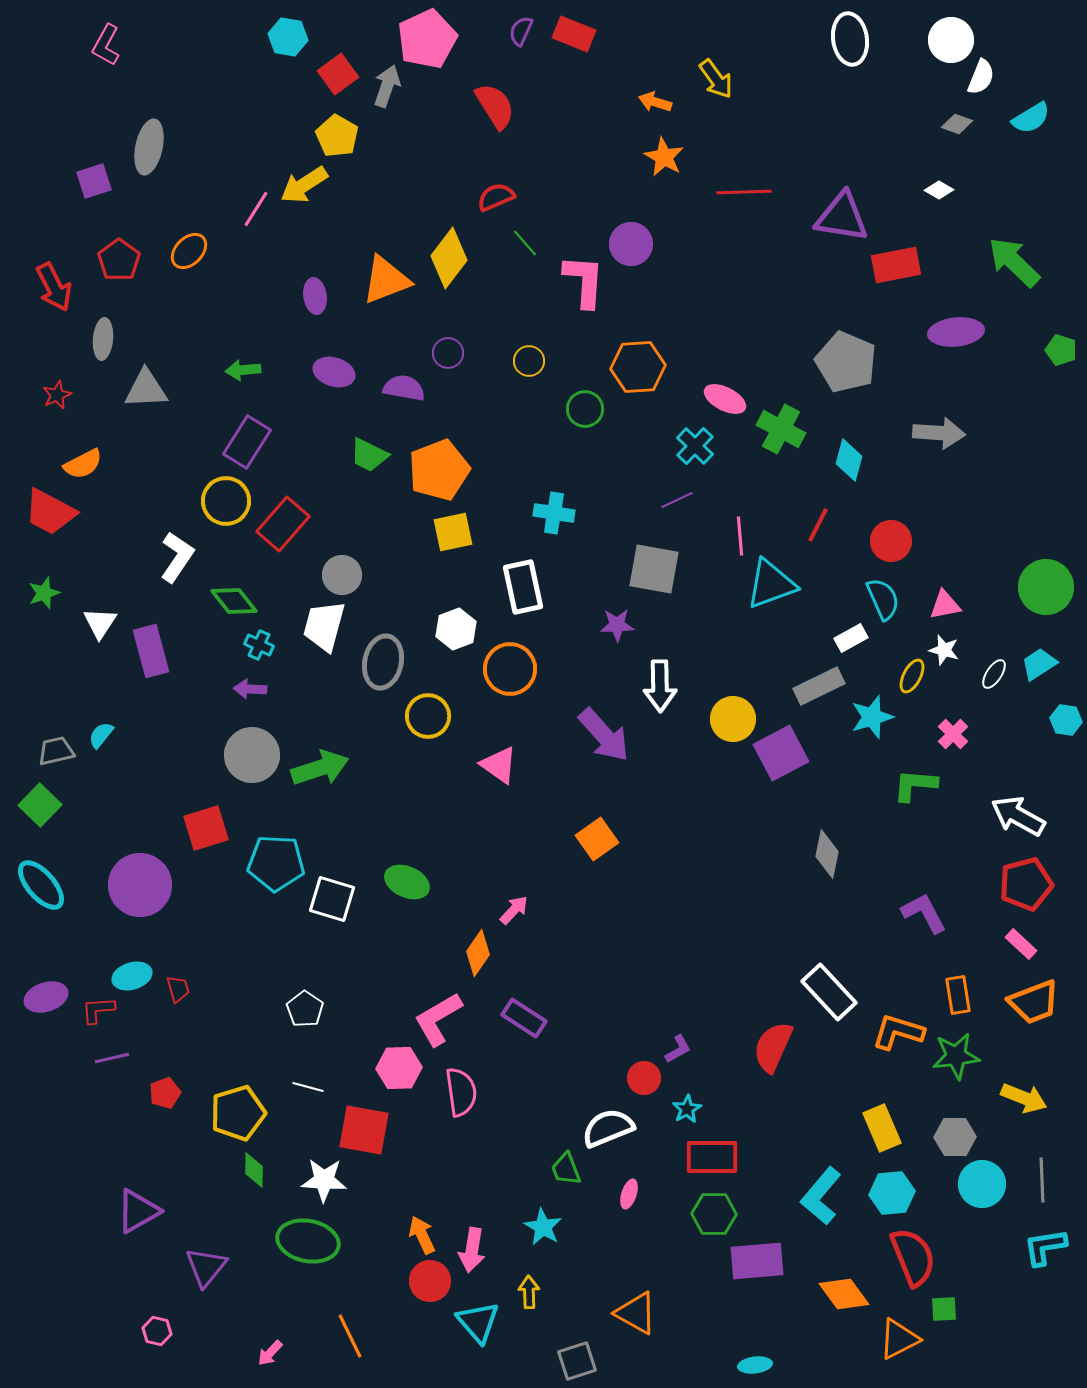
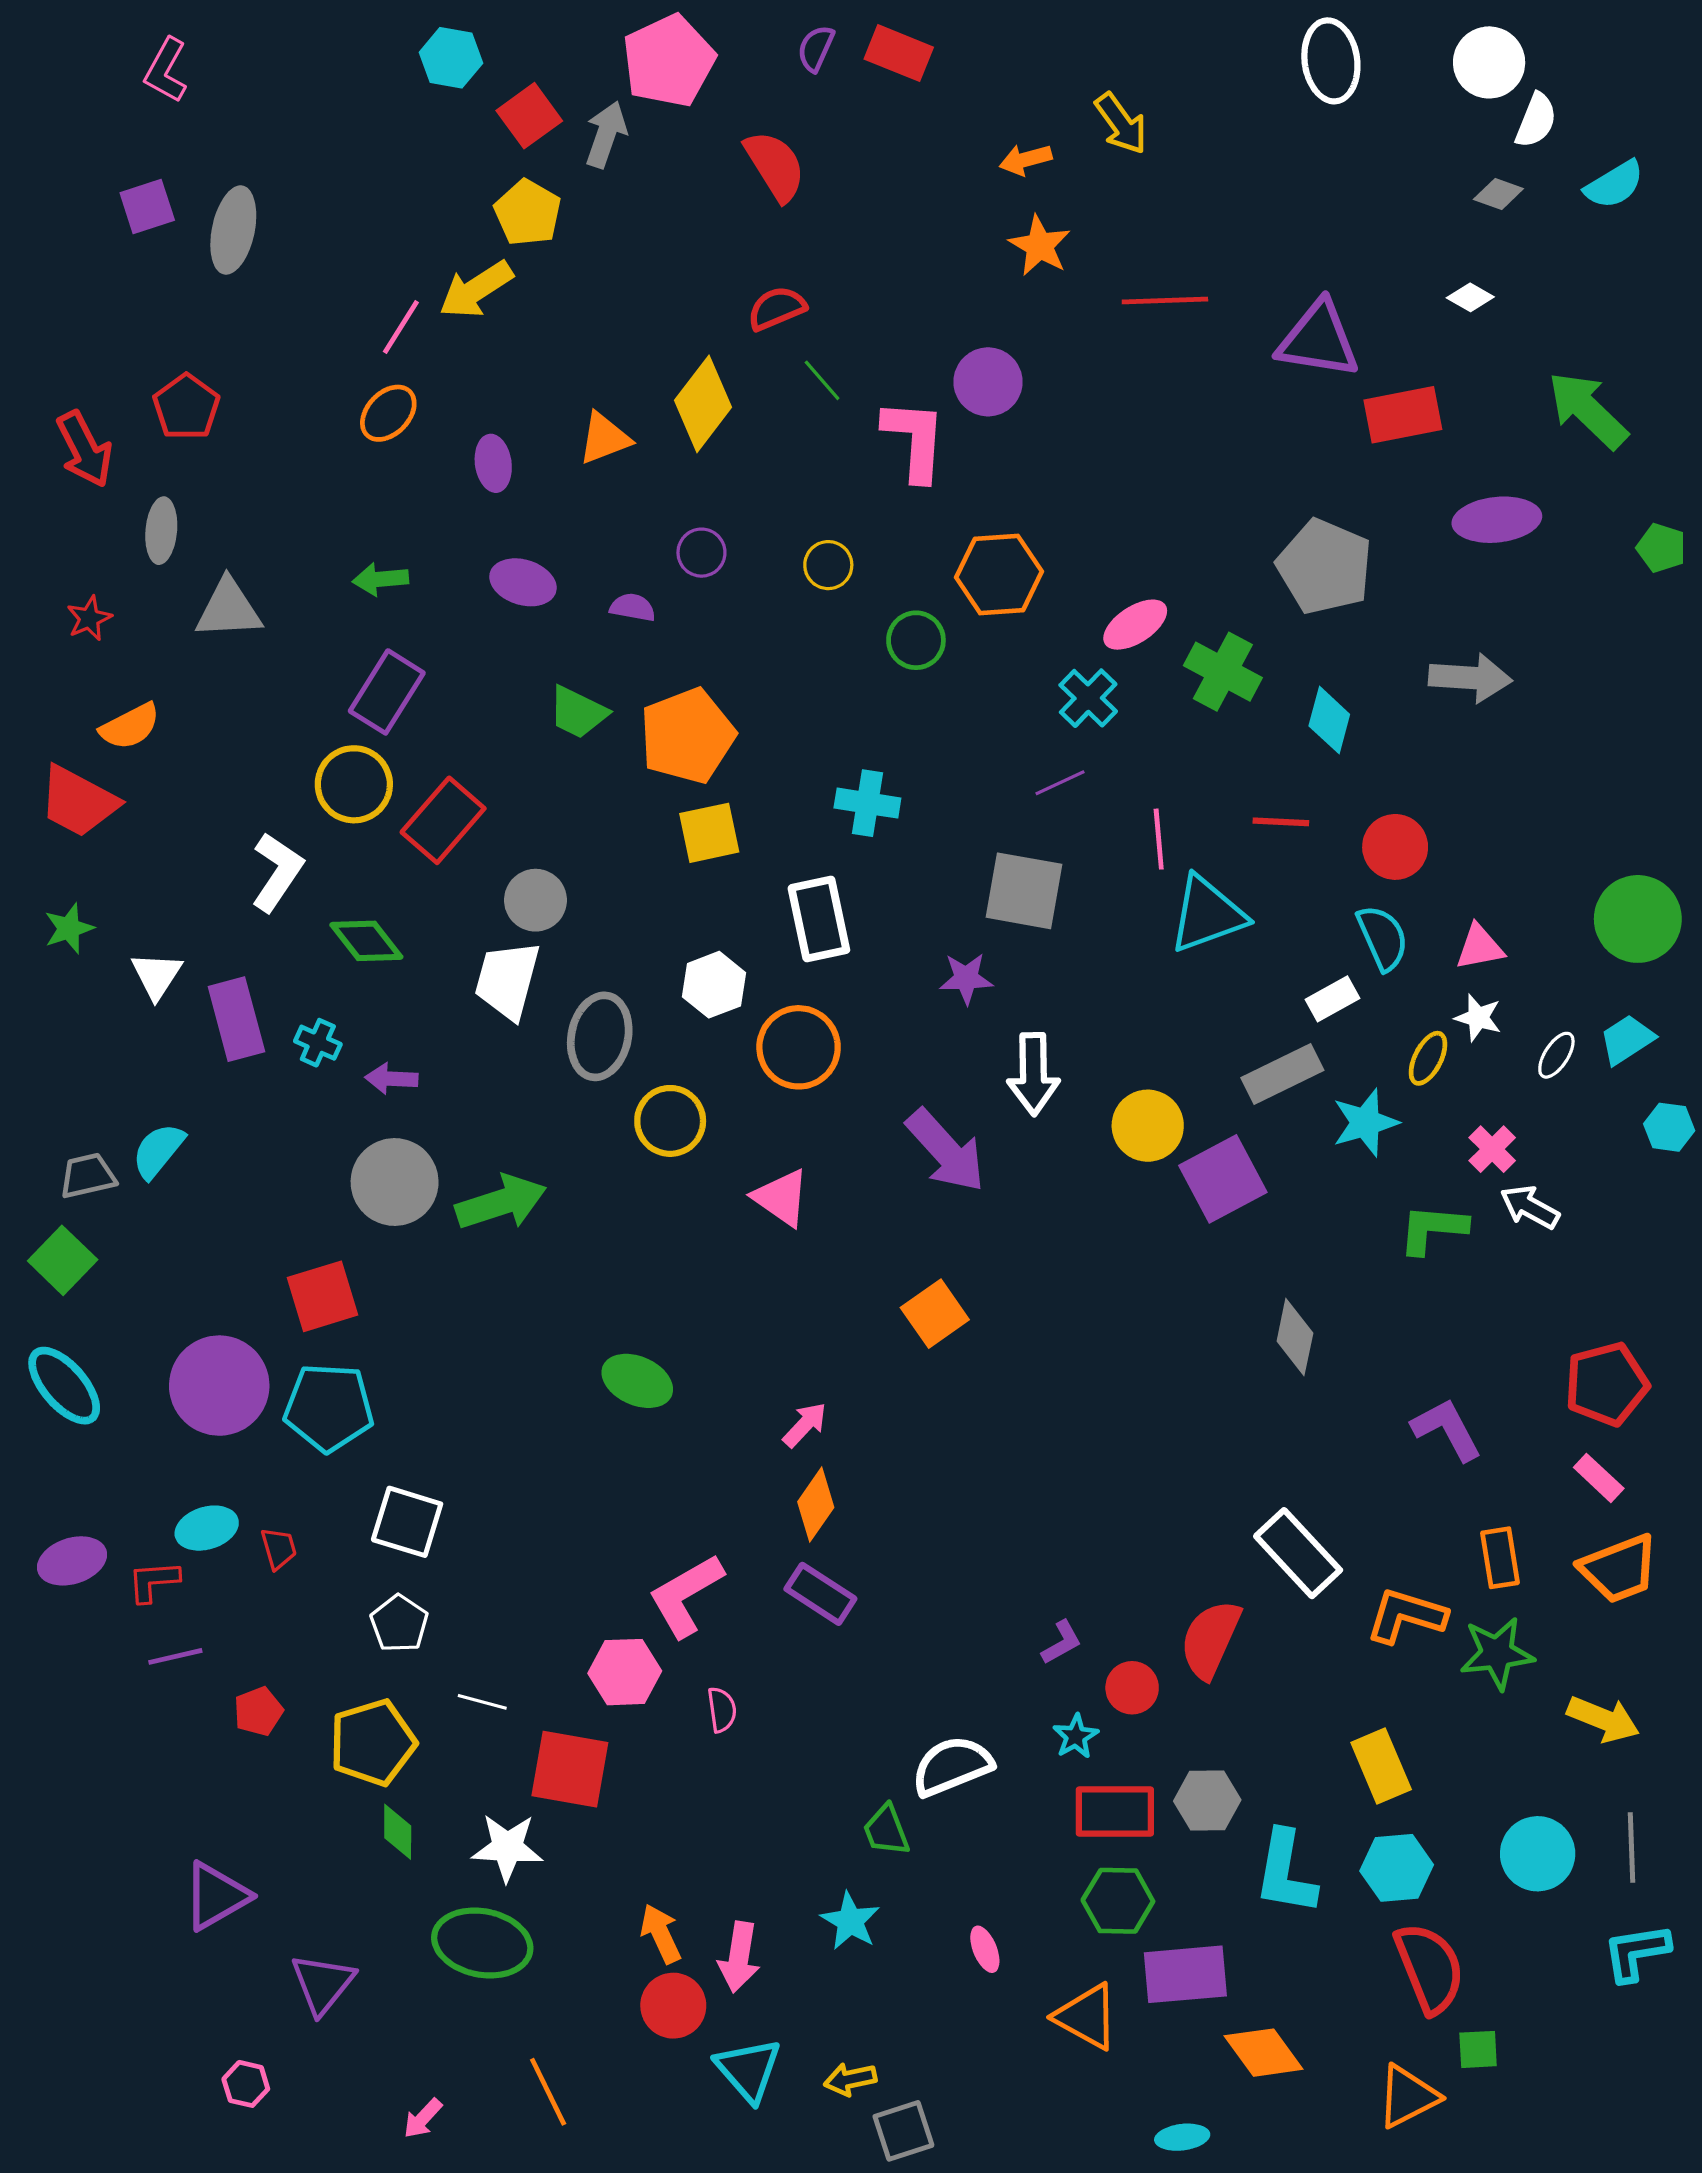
orange arrow: (655, 102) -> (1026, 160), turned -32
purple square: (94, 181) -> (147, 207), moved
orange ellipse: (189, 251) -> (388, 413), moved
orange triangle: (386, 280) -> (604, 438), size x0.7
purple semicircle: (404, 388) -> (633, 607), size x0.7
pink ellipse: (725, 399) -> (1135, 625), turned -60
red line: (818, 525) -> (1281, 822), turned 66
cyan cross: (259, 645) -> (318, 1043), moved
cyan semicircle: (101, 735) -> (158, 1151), size x1.4
white arrow: (1018, 816) -> (1530, 1207), moved, size x0.7
cyan pentagon: (276, 863) -> (329, 1407), moved
white square: (332, 899) -> (407, 1522), moved
orange diamond: (478, 953) -> (816, 1505), moved
white pentagon: (305, 1009) -> (399, 1624), moved
red circle: (644, 1078) -> (1132, 1688), moved
pink semicircle: (461, 1092) -> (722, 1710), size x0.6
gray hexagon: (955, 1137) -> (1207, 1801), moved
pink ellipse: (629, 1194) -> (985, 1949), moved, turned -40
cyan L-shape: (821, 1196) -> (1286, 1873), turned -30
yellow arrow: (529, 1292) -> (850, 2079), moved, turned -100
orange diamond: (844, 1294) -> (1264, 2053), moved
orange triangle: (636, 1313) -> (1087, 2017), moved

